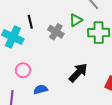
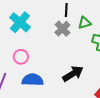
black line: (30, 22) -> (66, 10), moved
blue semicircle: (41, 89) -> (33, 80), size x1.5

